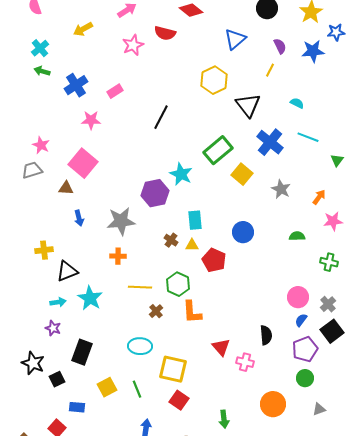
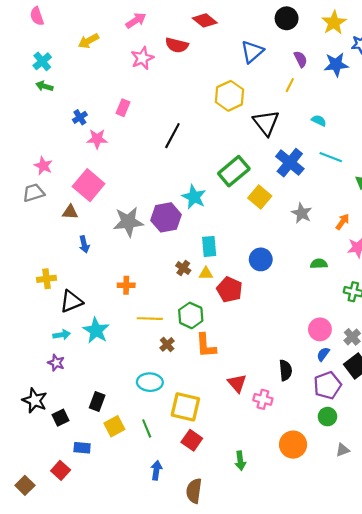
blue cross: (76, 85) -> (80, 117), moved, size x0.6
pink rectangle: (115, 91) -> (123, 108), turned -35
gray star: (121, 221) -> (128, 222), moved
black rectangle: (82, 352) -> (97, 401), moved, size x0.7

